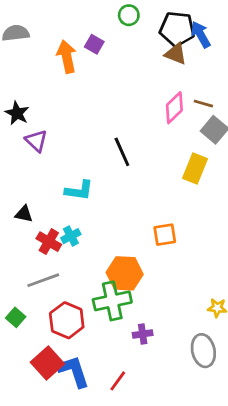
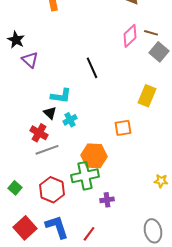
yellow rectangle: (195, 168) -> (147, 96), moved
black triangle: (24, 214) -> (50, 113), moved, turned 32
cyan cross: (71, 236) -> (70, 120), moved
gray line: (43, 280) -> (47, 150), moved
gray ellipse: (203, 351) -> (153, 231), moved
red square: (47, 363) -> (25, 228), moved

